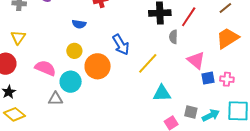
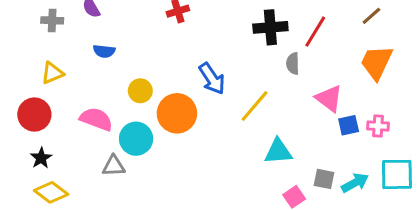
blue semicircle: (79, 24) -> (104, 51), moved
yellow triangle: (18, 37) -> (52, 73), turned 35
orange trapezoid: (227, 38) -> (376, 62), turned -30

